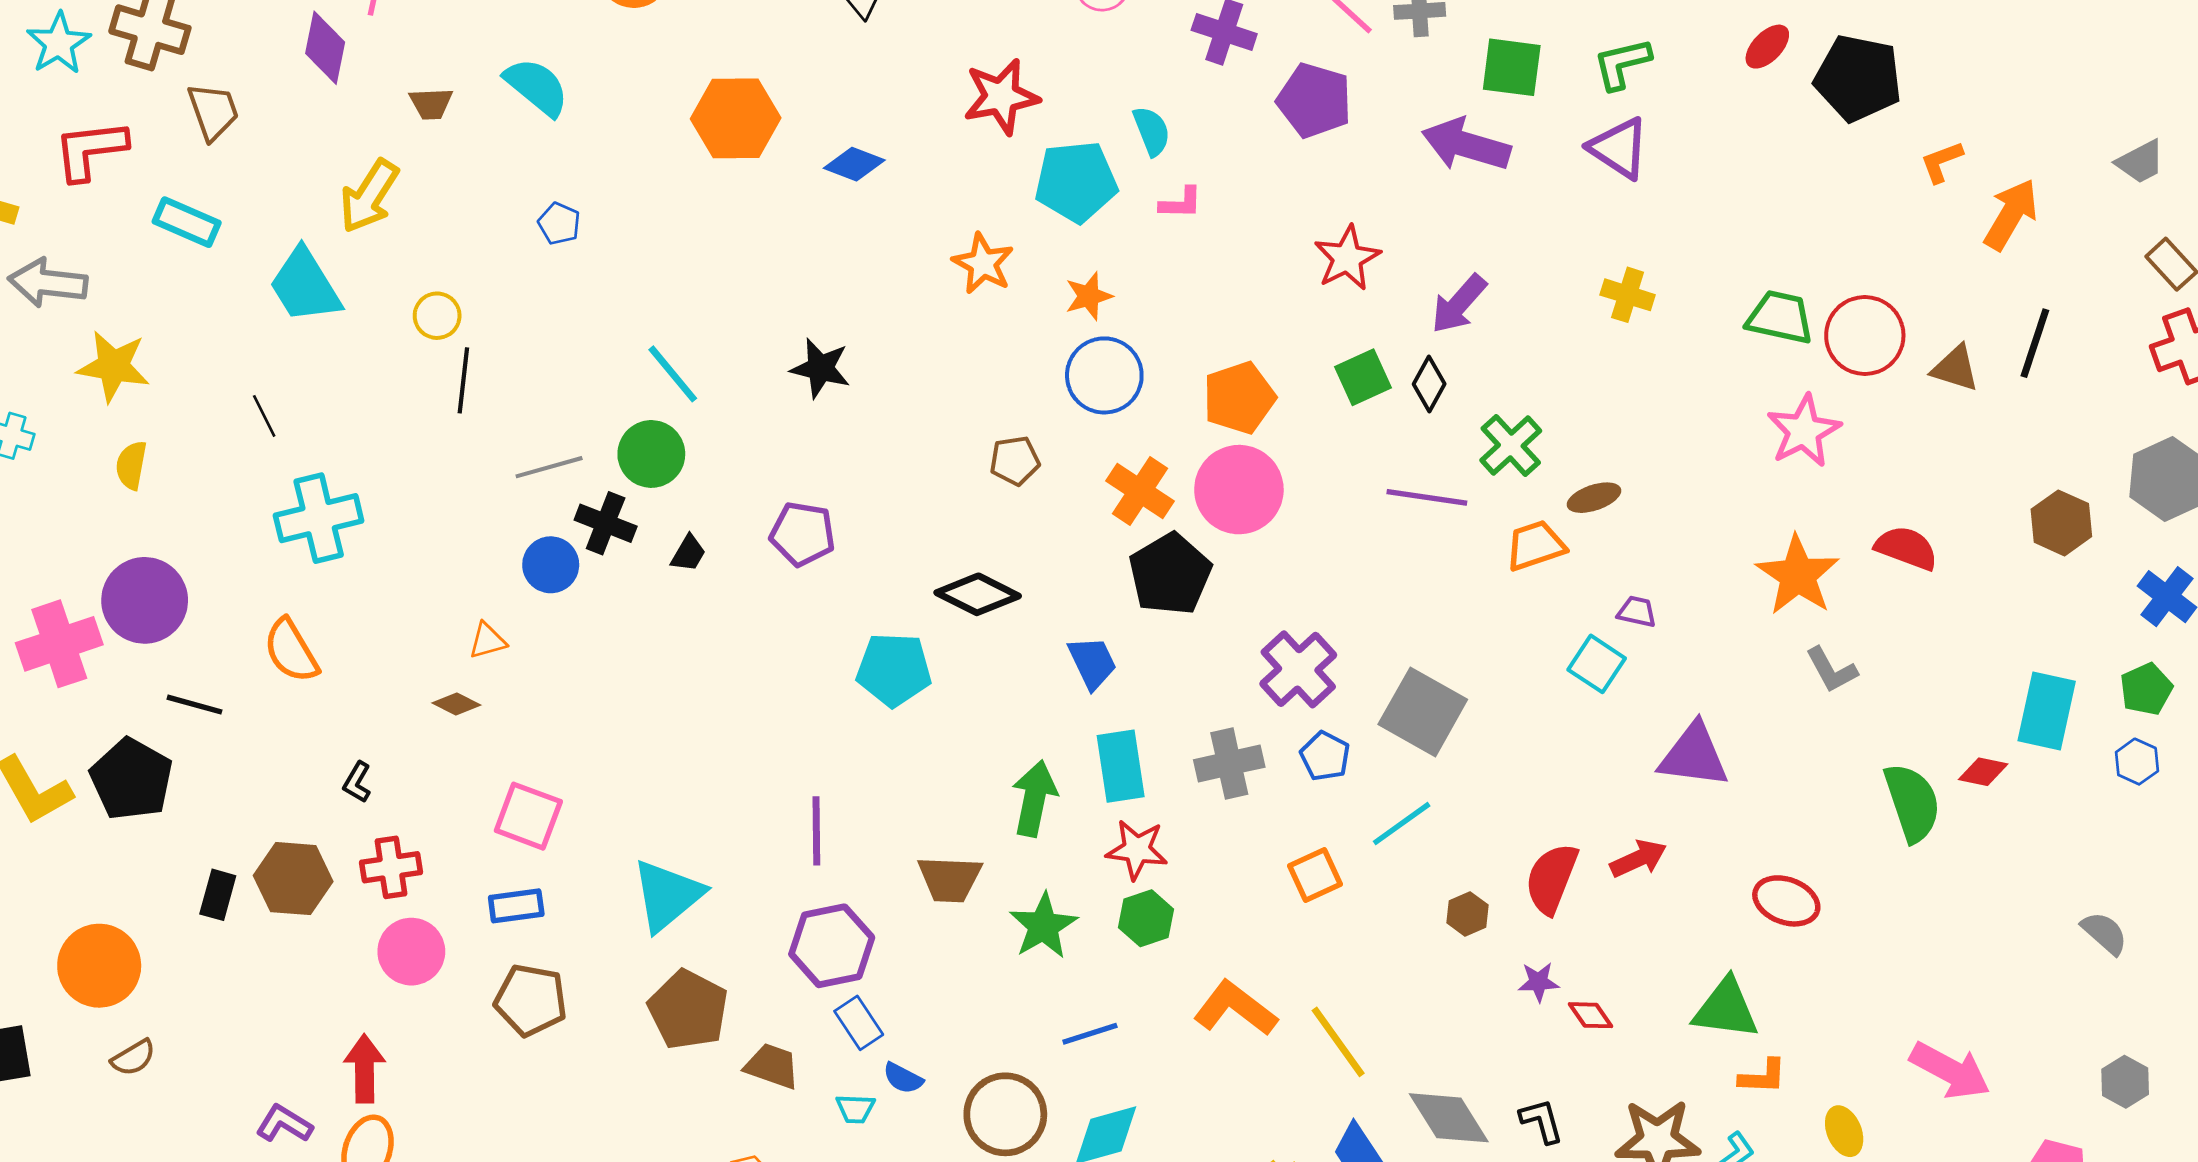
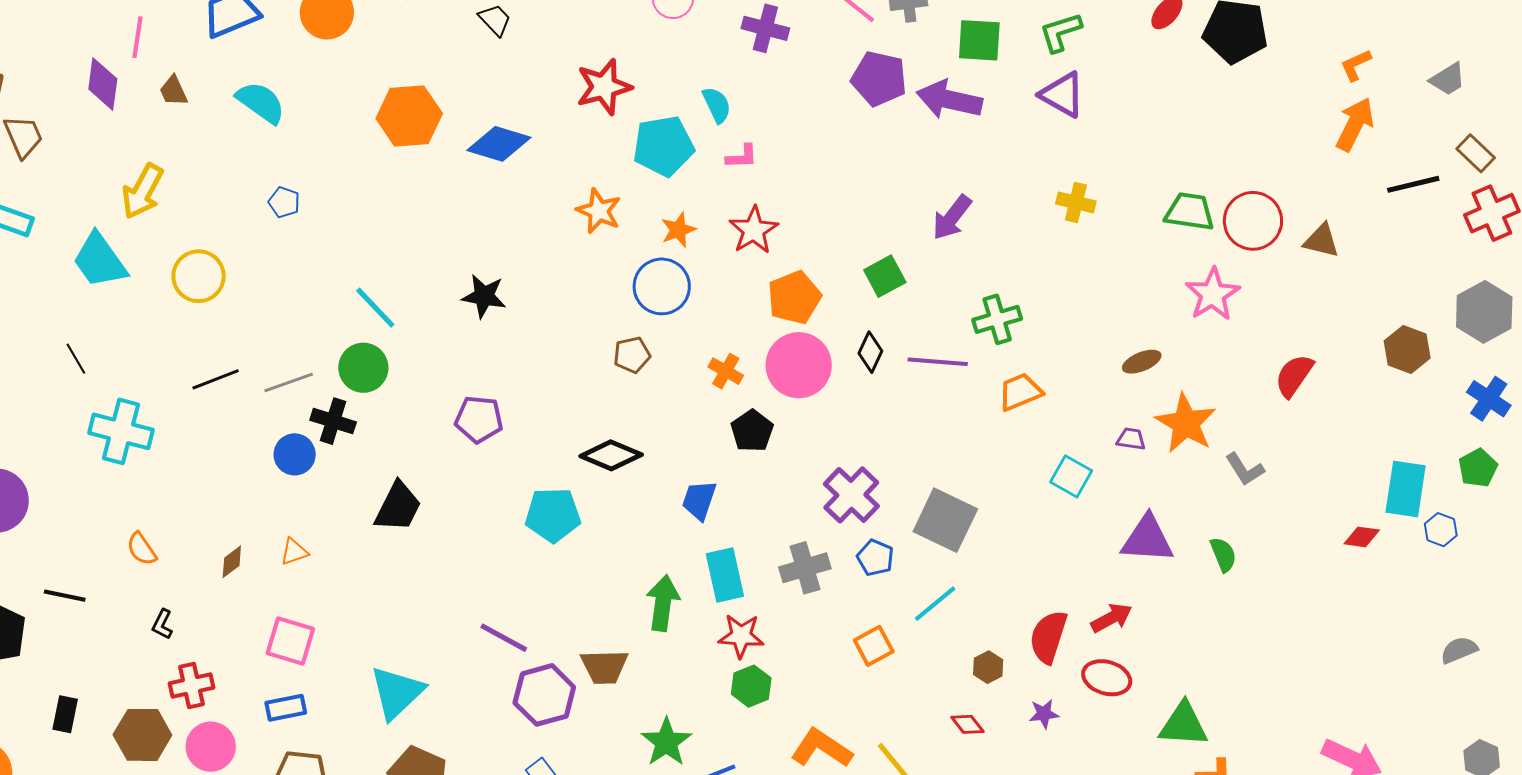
purple pentagon: (1314, 100) -> (879, 79), moved
brown trapezoid: (431, 104) -> (173, 91), moved, turned 72
orange L-shape: (1942, 162) -> (1356, 65), moved
blue diamond: (854, 164) -> (499, 144), size x1.4
red star: (1347, 258) -> (754, 230), moved
yellow circle: (437, 316) -> (199, 276), size x1.5
black line: (2035, 343) -> (1413, 184), moved, turned 62
blue circle: (1104, 375) -> (662, 286), moved
black line: (463, 380) -> (216, 379), moved, turned 66
black diamond: (1429, 384) -> (870, 352), moved
green cross: (1511, 445) -> (997, 319), turned 30
orange cross: (1140, 491) -> (726, 371), size x0.7
brown ellipse: (1594, 498) -> (1142, 362), moved
cyan cross: (319, 518) -> (121, 431), turned 32
red semicircle: (1906, 548) -> (1294, 376), turned -72
black trapezoid: (688, 553) -> (398, 507), moved, size x1.8
black pentagon: (1170, 574) -> (752, 431), size x0.7
orange star: (1798, 575) -> (1186, 423), moved
purple trapezoid: (1637, 612) -> (1131, 439), moved
orange triangle: (487, 641) -> (294, 552), moved
orange semicircle: (291, 651) -> (142, 549), moved, size x0.7
blue trapezoid: (1092, 663) -> (699, 500), turned -132
brown diamond: (456, 704) -> (232, 562), turned -60
black line: (195, 705) -> (65, 596), moved
blue hexagon: (2137, 762) -> (1441, 530), moved
green semicircle: (1912, 803) -> (1223, 555), moved, size x0.6
purple line: (816, 831) -> (504, 638), turned -57
brown hexagon: (293, 879) -> (142, 735), moved
red ellipse: (1786, 901) -> (1107, 678), moved
green star: (1043, 926) -> (666, 742), moved
gray semicircle: (2104, 933) -> (1459, 650), turned -60
purple hexagon: (832, 946) -> (544, 695), moved
red diamond: (1591, 1015) -> (967, 724), moved

